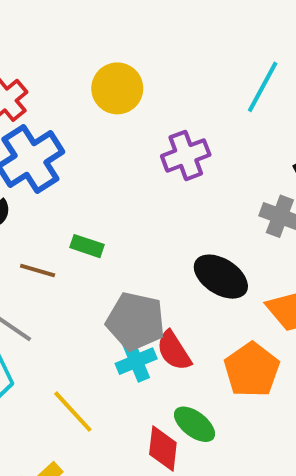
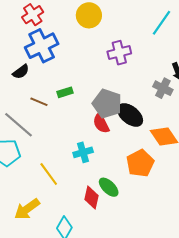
green rectangle: (87, 246) -> (65, 92), turned -42
gray pentagon: (136, 321) -> (107, 104), moved
red semicircle: (174, 351) -> (101, 123), moved

